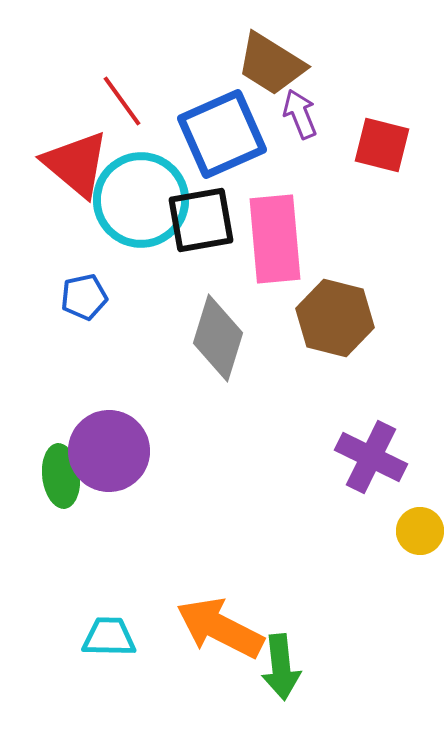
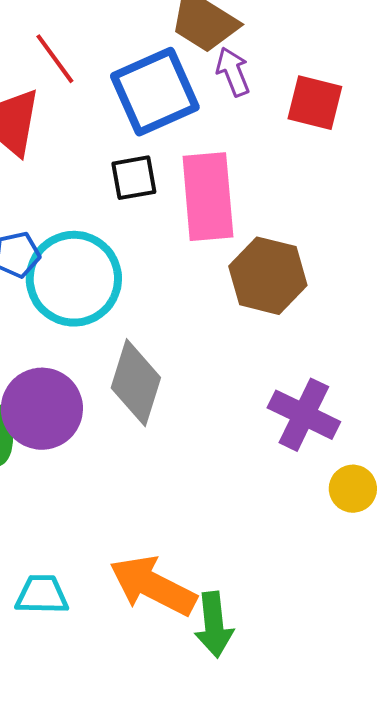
cyan circle: (141, 200) -> (74, 279), moved
black square: (201, 220) -> (134, 178), size x0.7
gray diamond: (218, 338) -> (136, 383), moved

